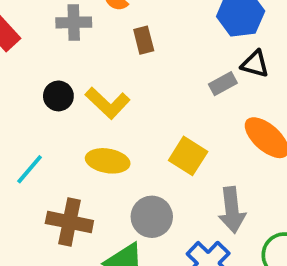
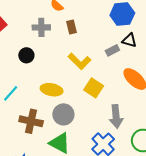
gray cross: (74, 22) -> (41, 27), moved
yellow L-shape: (108, 103) -> (79, 61), moved
gray circle: (152, 217) -> (63, 114), moved

